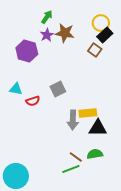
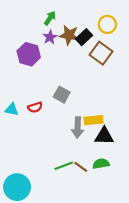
black rectangle: (105, 35) -> (84, 37), moved
brown square: (95, 50) -> (101, 53), size x1.5
cyan triangle: (16, 89) -> (12, 109), moved
gray square: (58, 89) -> (62, 95), turned -35
green line: (71, 169) -> (64, 166), moved

